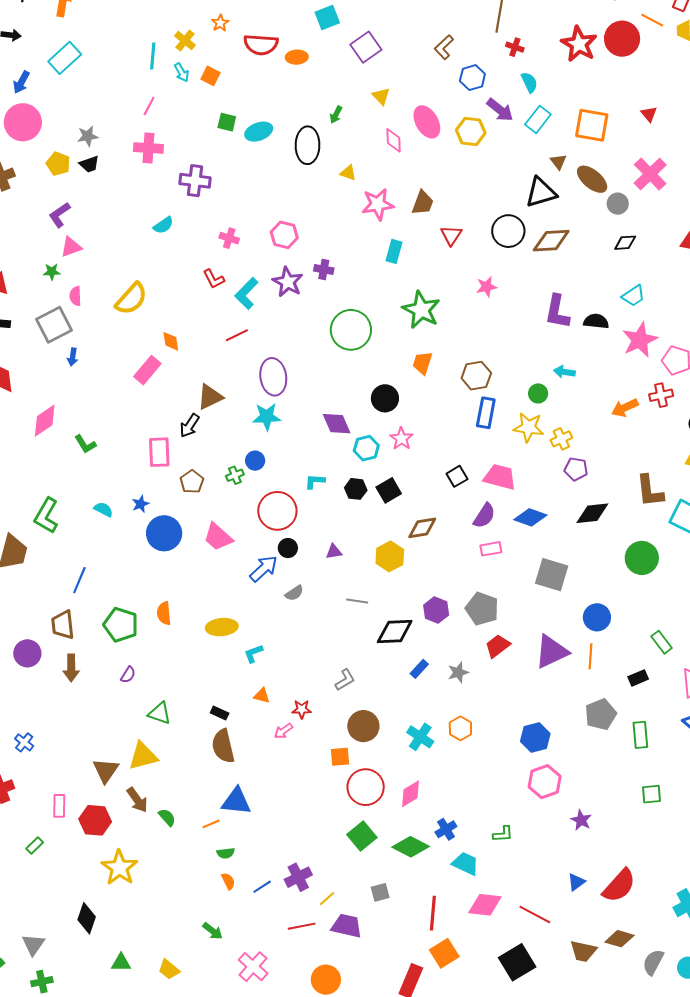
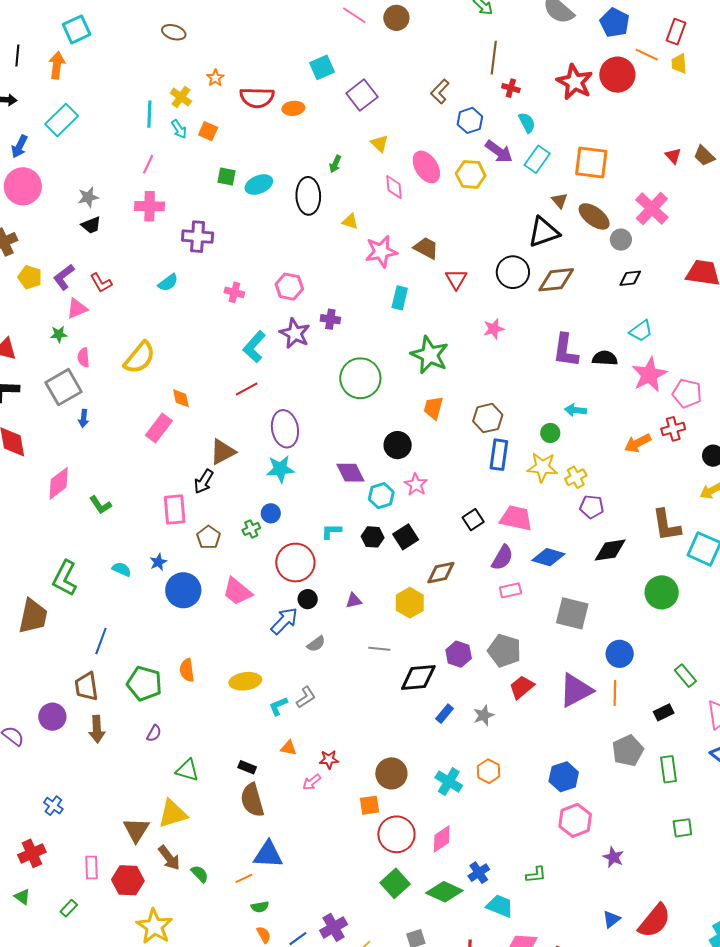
red triangle: (649, 114) -> (673, 156), moved
yellow pentagon: (58, 164) -> (30, 277), moved
brown trapezoid: (423, 203) -> (426, 248), turned -80
red L-shape: (214, 279) -> (101, 283), moved
gray L-shape: (345, 680) -> (306, 697), moved

